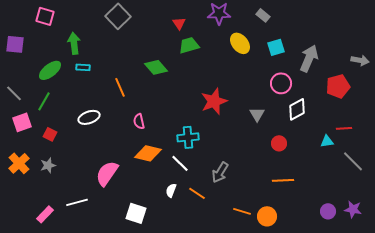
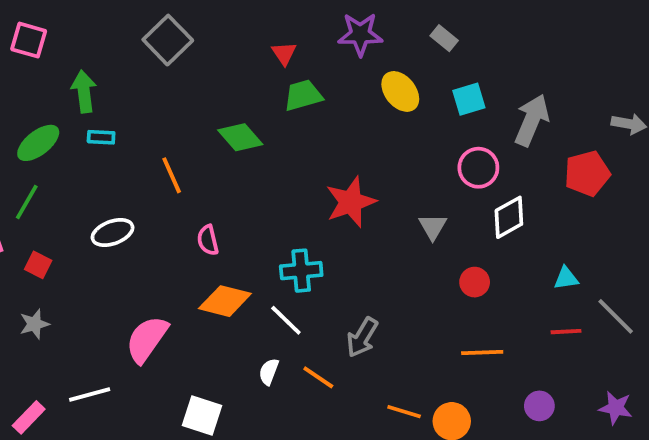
red line: (344, 128) -> (566, 332), moved
purple circle: (328, 211) -> (539, 406), moved

